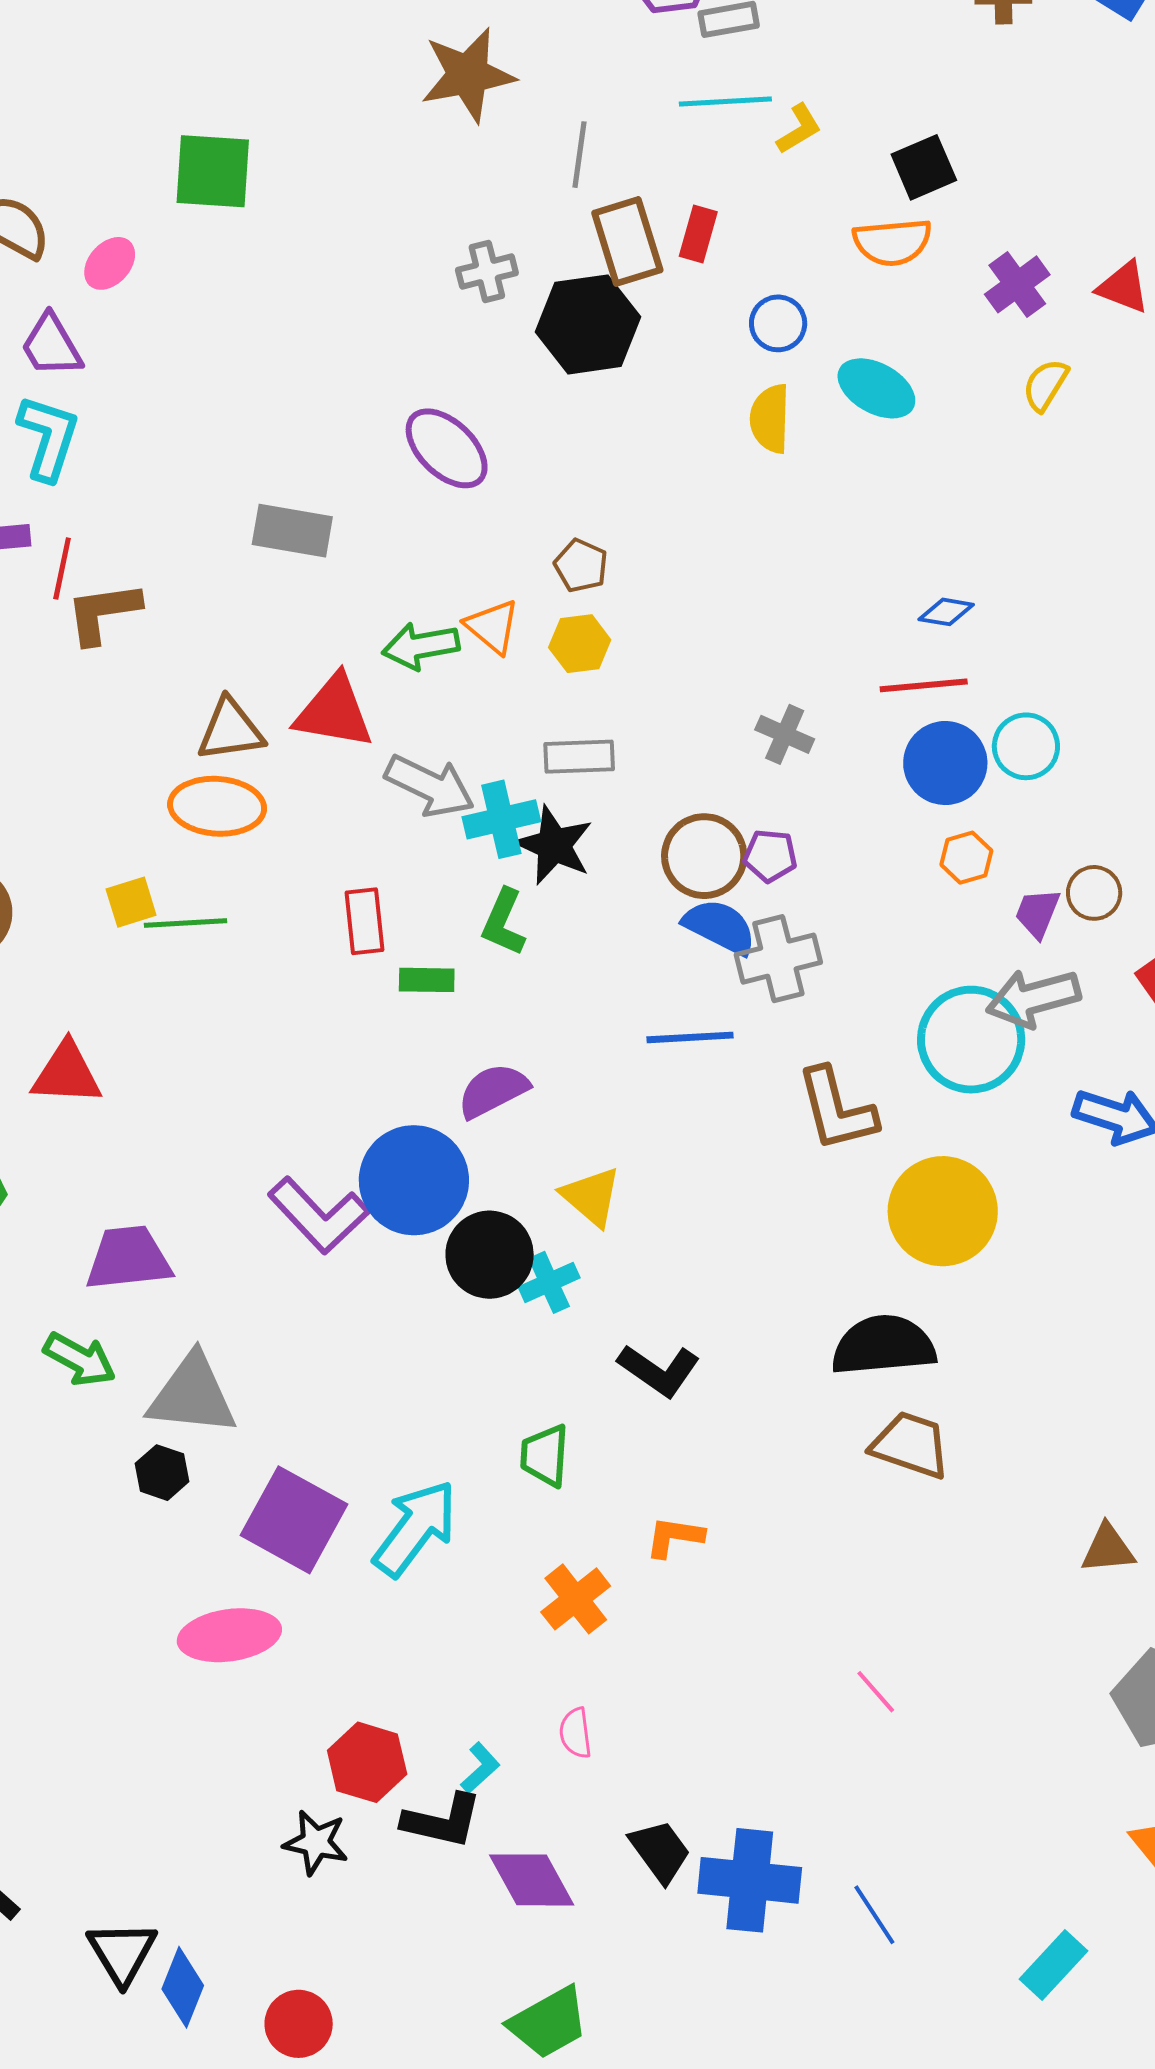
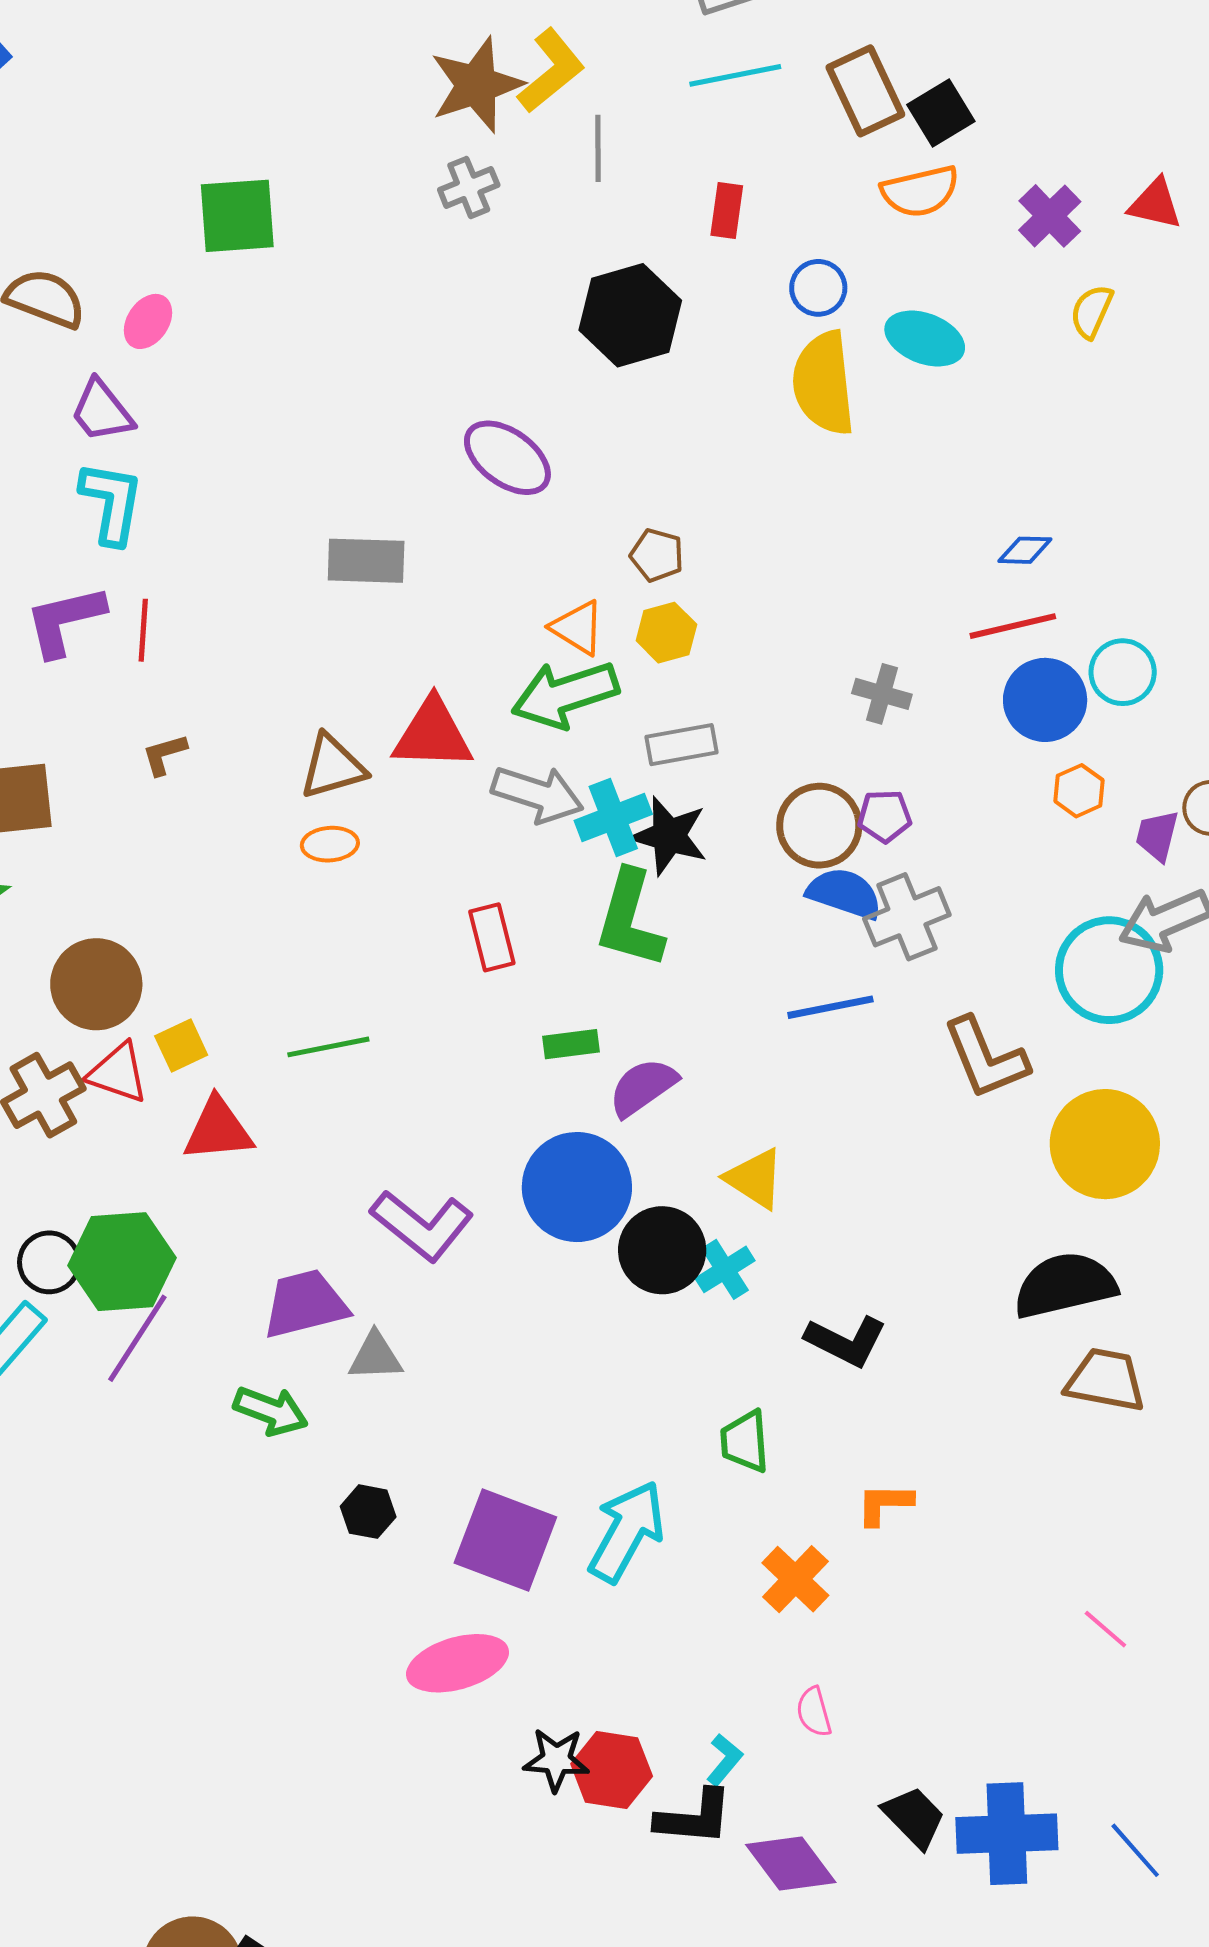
yellow L-shape: (799, 129) -> (551, 71), moved, size x1.6
brown rectangle: (627, 242) -> (865, 91), moved
gray cross: (487, 272) -> (469, 187), moved
yellow semicircle: (770, 419) -> (824, 383), size x1.5
brown L-shape: (103, 613) -> (164, 754), moved, size x0.6
green arrow: (421, 646) -> (565, 695), moved, size x1.4
orange ellipse: (217, 806) -> (330, 844), size x0.6
yellow square: (131, 902) -> (181, 1045), moved
green L-shape: (504, 922) -> (630, 919), size x1.5
green line: (185, 923) -> (328, 1047), moved
green rectangle: (427, 980) -> (571, 1044), moved
purple L-shape: (319, 1215) -> (422, 1225), moved
gray triangle: (192, 1395) -> (375, 1356), moved, size x0.6
black star: (316, 1842) -> (556, 1760), moved

